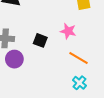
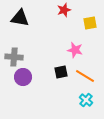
black square: (40, 40) -> (61, 72), moved, turned -32

